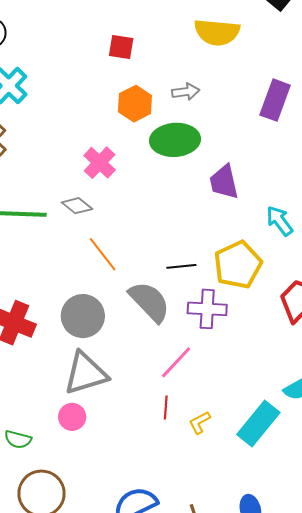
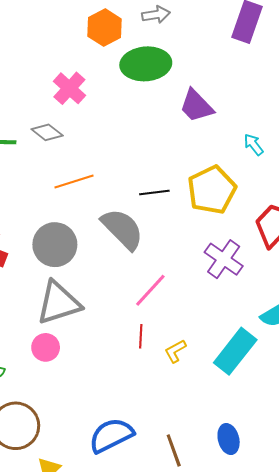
purple trapezoid: (224, 182) -> (196, 106), turned -30
cyan arrow: (280, 221) -> (254, 145), size x0.7
orange line: (103, 254) -> (74, 181), turned -69
purple cross: (207, 309) -> (224, 259), moved, turned 33

